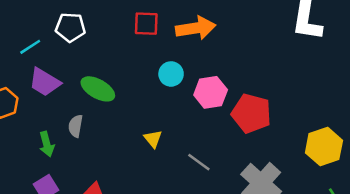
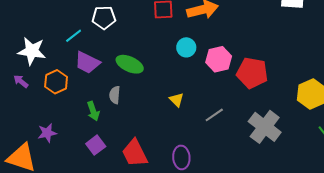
gray line: (199, 162) -> (214, 115), turned -66

